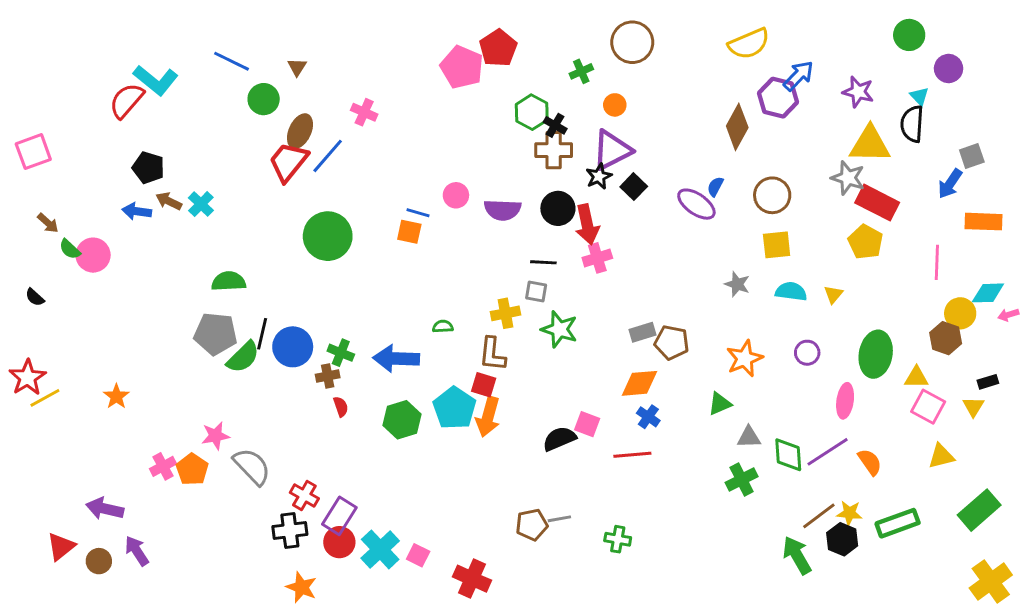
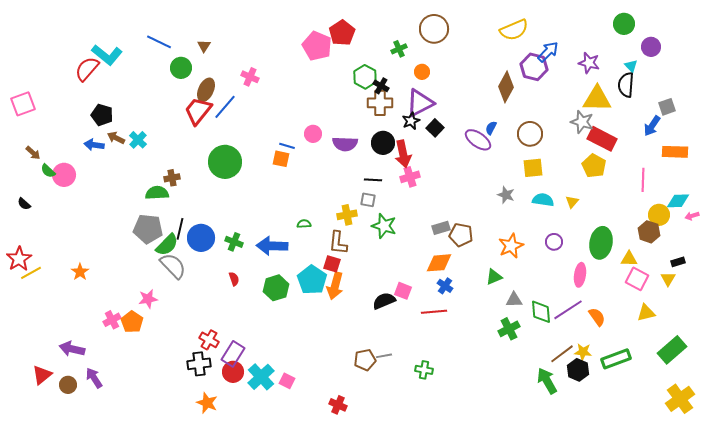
brown cross: (328, 376) -> (172, 178), moved
gray semicircle: (252, 466) -> (173, 266), moved
red cross: (472, 579) -> (338, 405), moved, size x0.7

